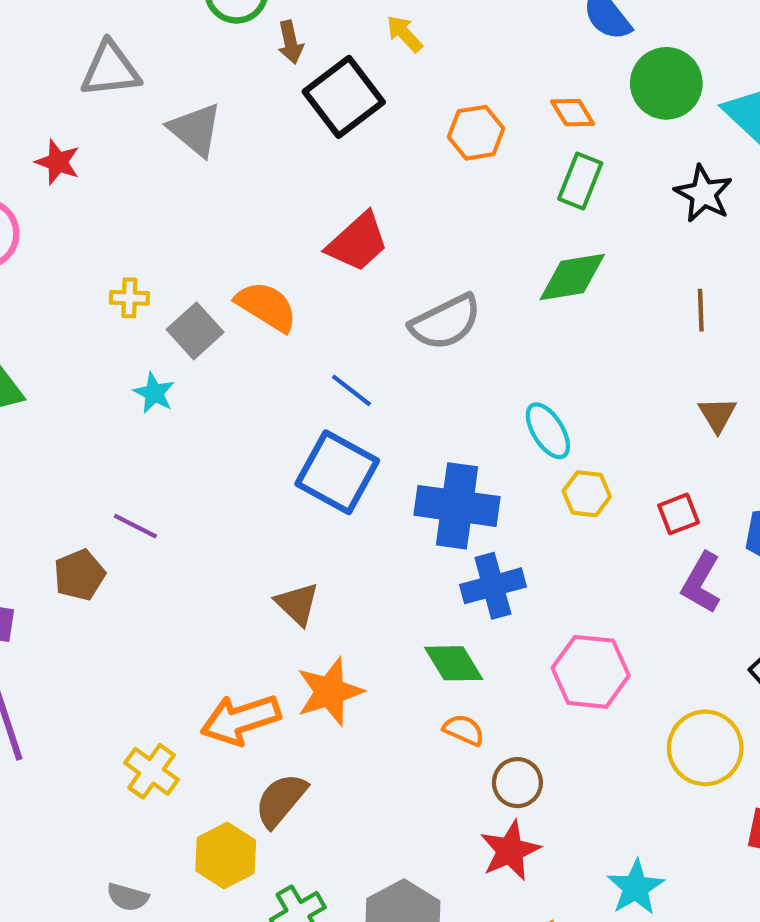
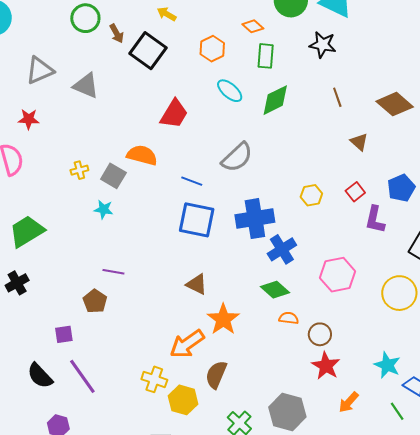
gray semicircle: (445, 322) -> (237, 157), moved
cyan ellipse: (548, 431) -> (230, 91), moved
yellow hexagon: (226, 856) -> (183, 400), moved

